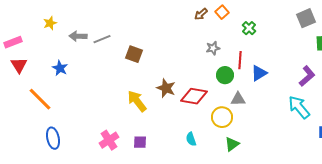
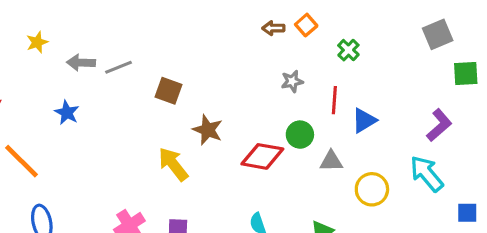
brown arrow: (201, 14) -> (273, 28), turned 40
blue star: (60, 68) -> (67, 113), moved
green circle: (225, 75) -> (300, 135), moved
brown star: (166, 88) -> (208, 130), moved
yellow circle: (222, 117) -> (372, 189), moved

